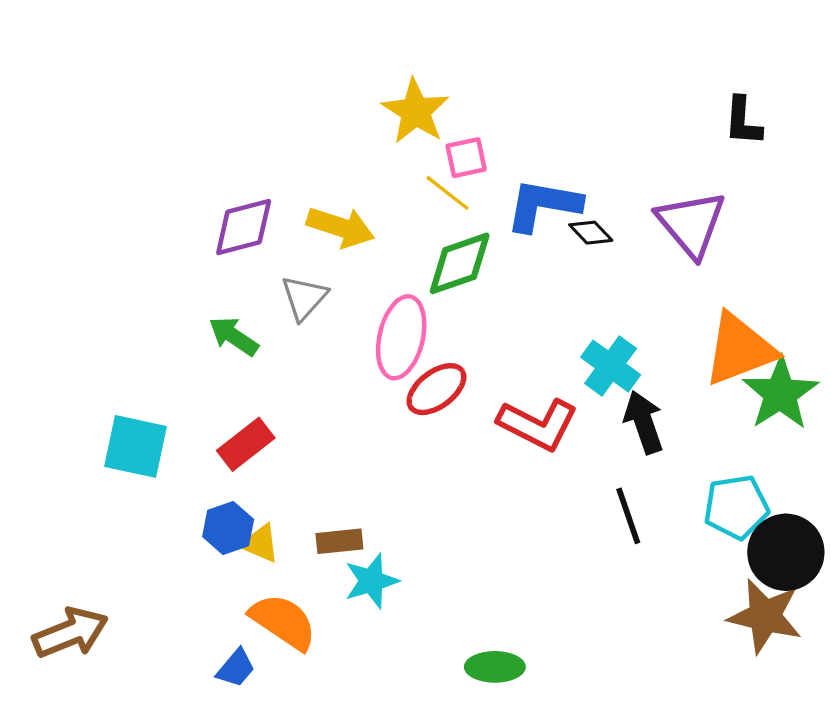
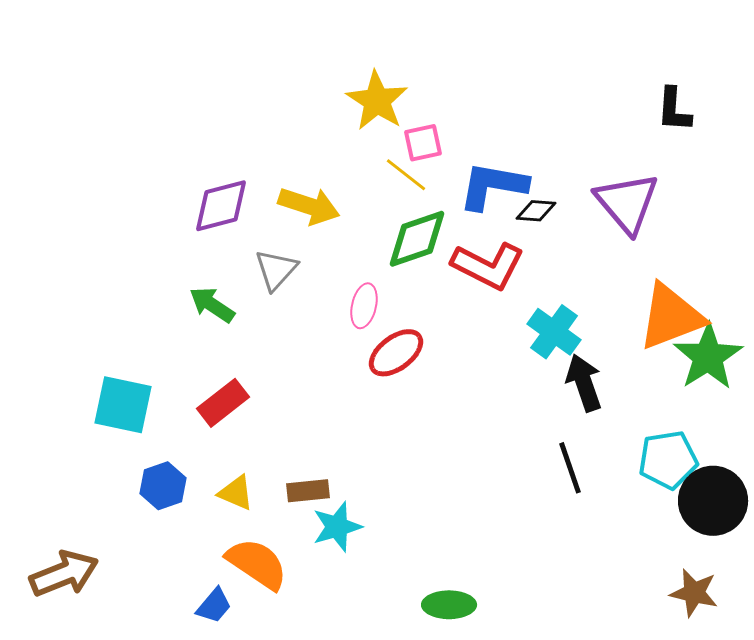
black diamond: (591, 233) -> (536, 211), turned -42
pink ellipse: (401, 337) -> (364, 306), size x0.6
red L-shape: (538, 424) -> (488, 266), moved
blue hexagon: (228, 528) -> (163, 486), moved
brown star: (765, 616) -> (694, 593), moved, size x0.7

